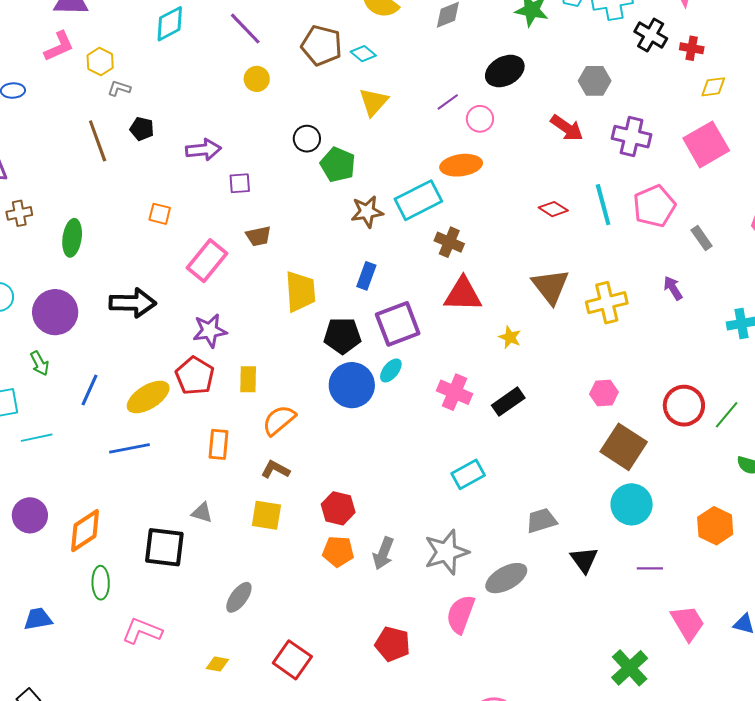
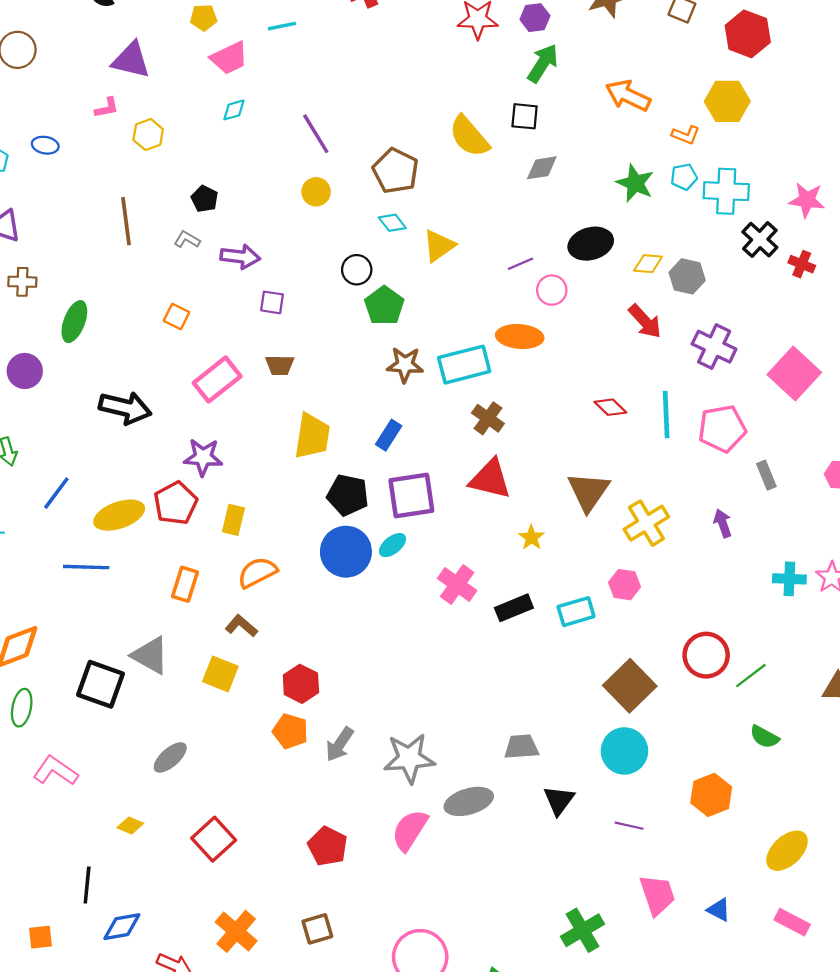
cyan diamond: (170, 24) -> (234, 110), size x0.6
pink L-shape: (59, 46) -> (107, 108), size x0.7
cyan diamond: (363, 54) -> (392, 223), moved
yellow diamond: (713, 87) -> (648, 264), moved
gray L-shape: (119, 88) -> (187, 239), moved
black pentagon: (142, 129) -> (205, 199), moved
pink square: (706, 144) -> (794, 373), turned -30
yellow cross: (607, 303) -> (646, 523), turned -30
purple circle: (55, 312) -> (25, 371), moved, size x0.7
pink hexagon: (604, 393) -> (625, 585), moved
cyan rectangle: (468, 474) -> (576, 612), moved
gray triangle: (202, 513) -> (150, 655), size x1.6

